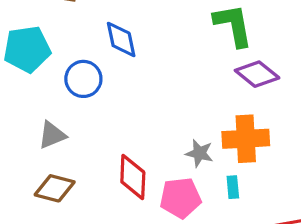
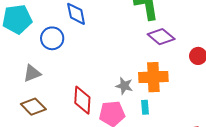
brown diamond: (55, 188) -> (33, 107), turned 30

